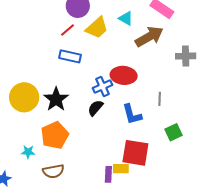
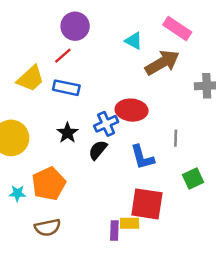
yellow trapezoid: (97, 28) -> (31, 79), moved
black star: (56, 99) -> (68, 133), moved, size x0.7
cyan star: (28, 152) -> (17, 193), moved

